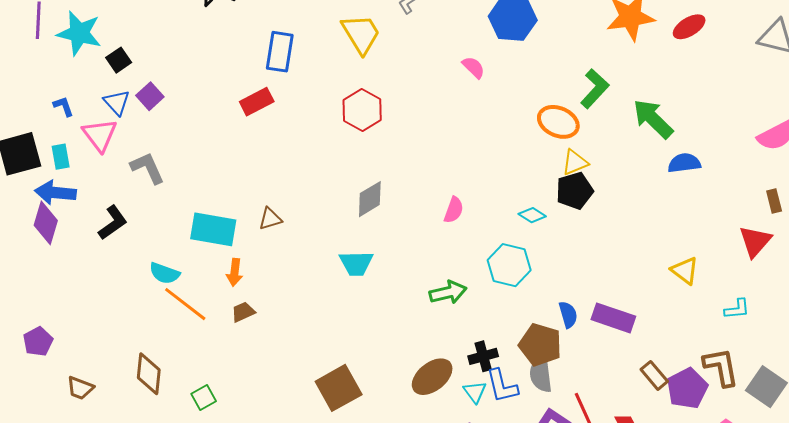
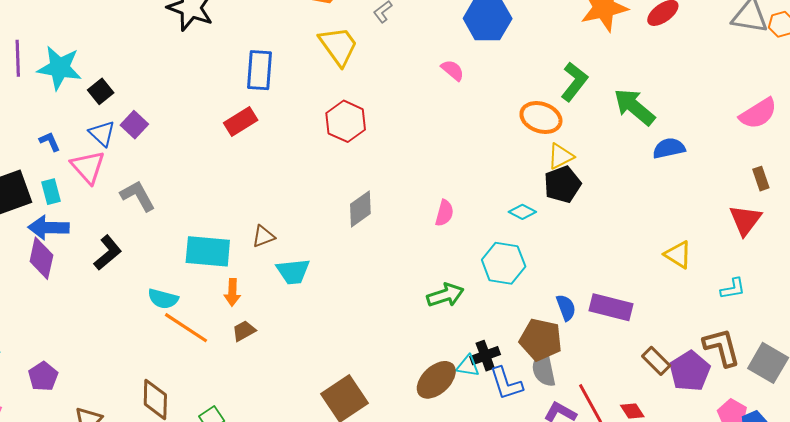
cyan trapezoid: (356, 263) -> (293, 272), moved
cyan triangle: (475, 392) -> (468, 366), moved, turned -40

